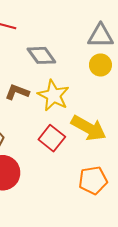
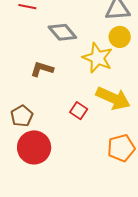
yellow star: (53, 95) -> (97, 58), moved
red square: (52, 138) -> (79, 111), size x0.7

